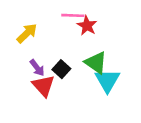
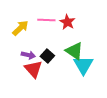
pink line: (73, 15) -> (46, 20), moved
purple arrow: (37, 68) -> (28, 55), turned -40

